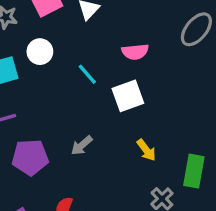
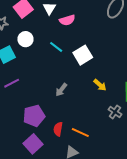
pink semicircle: (135, 52) -> (67, 20), moved
purple pentagon: (30, 157) -> (34, 116), moved

